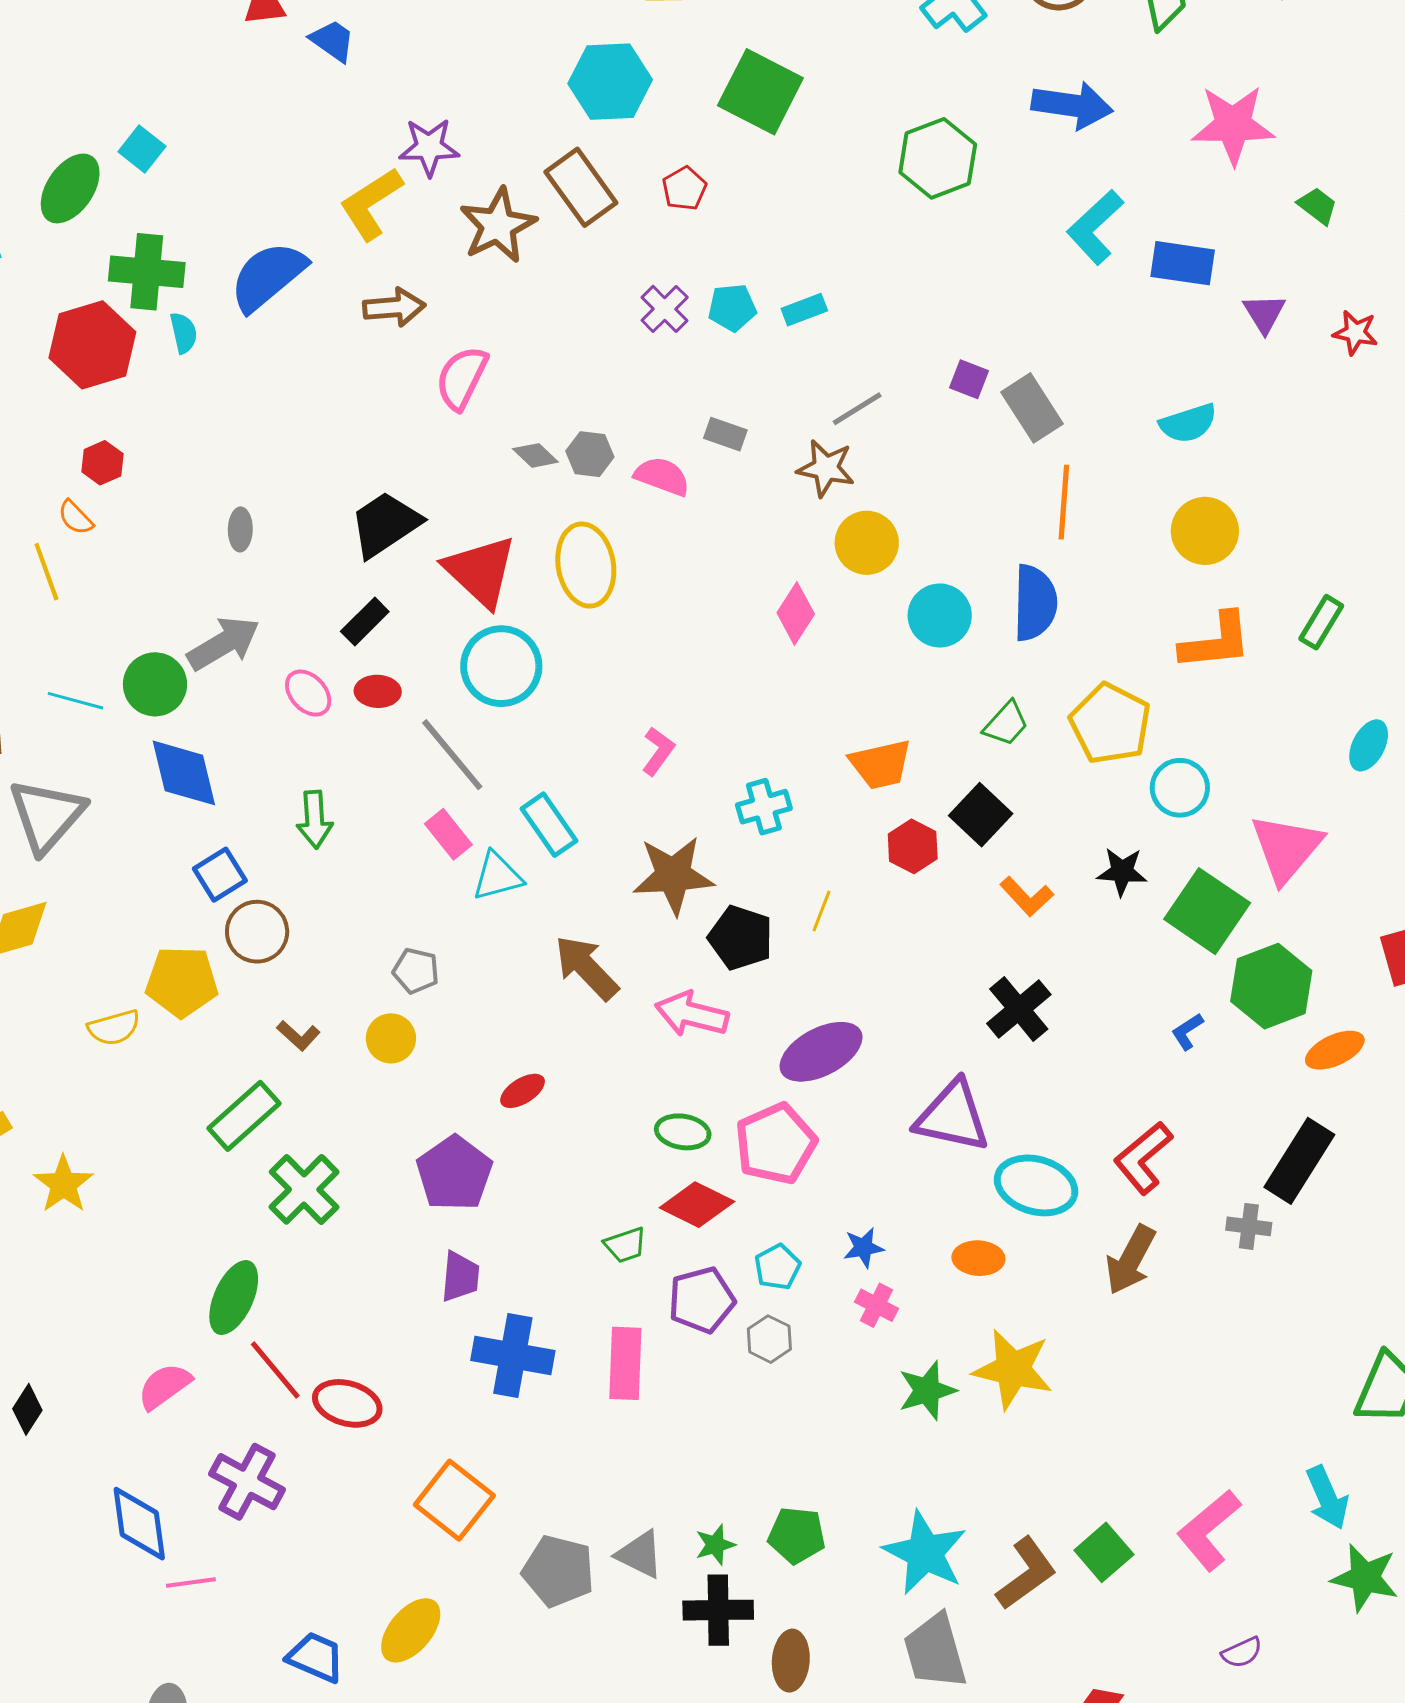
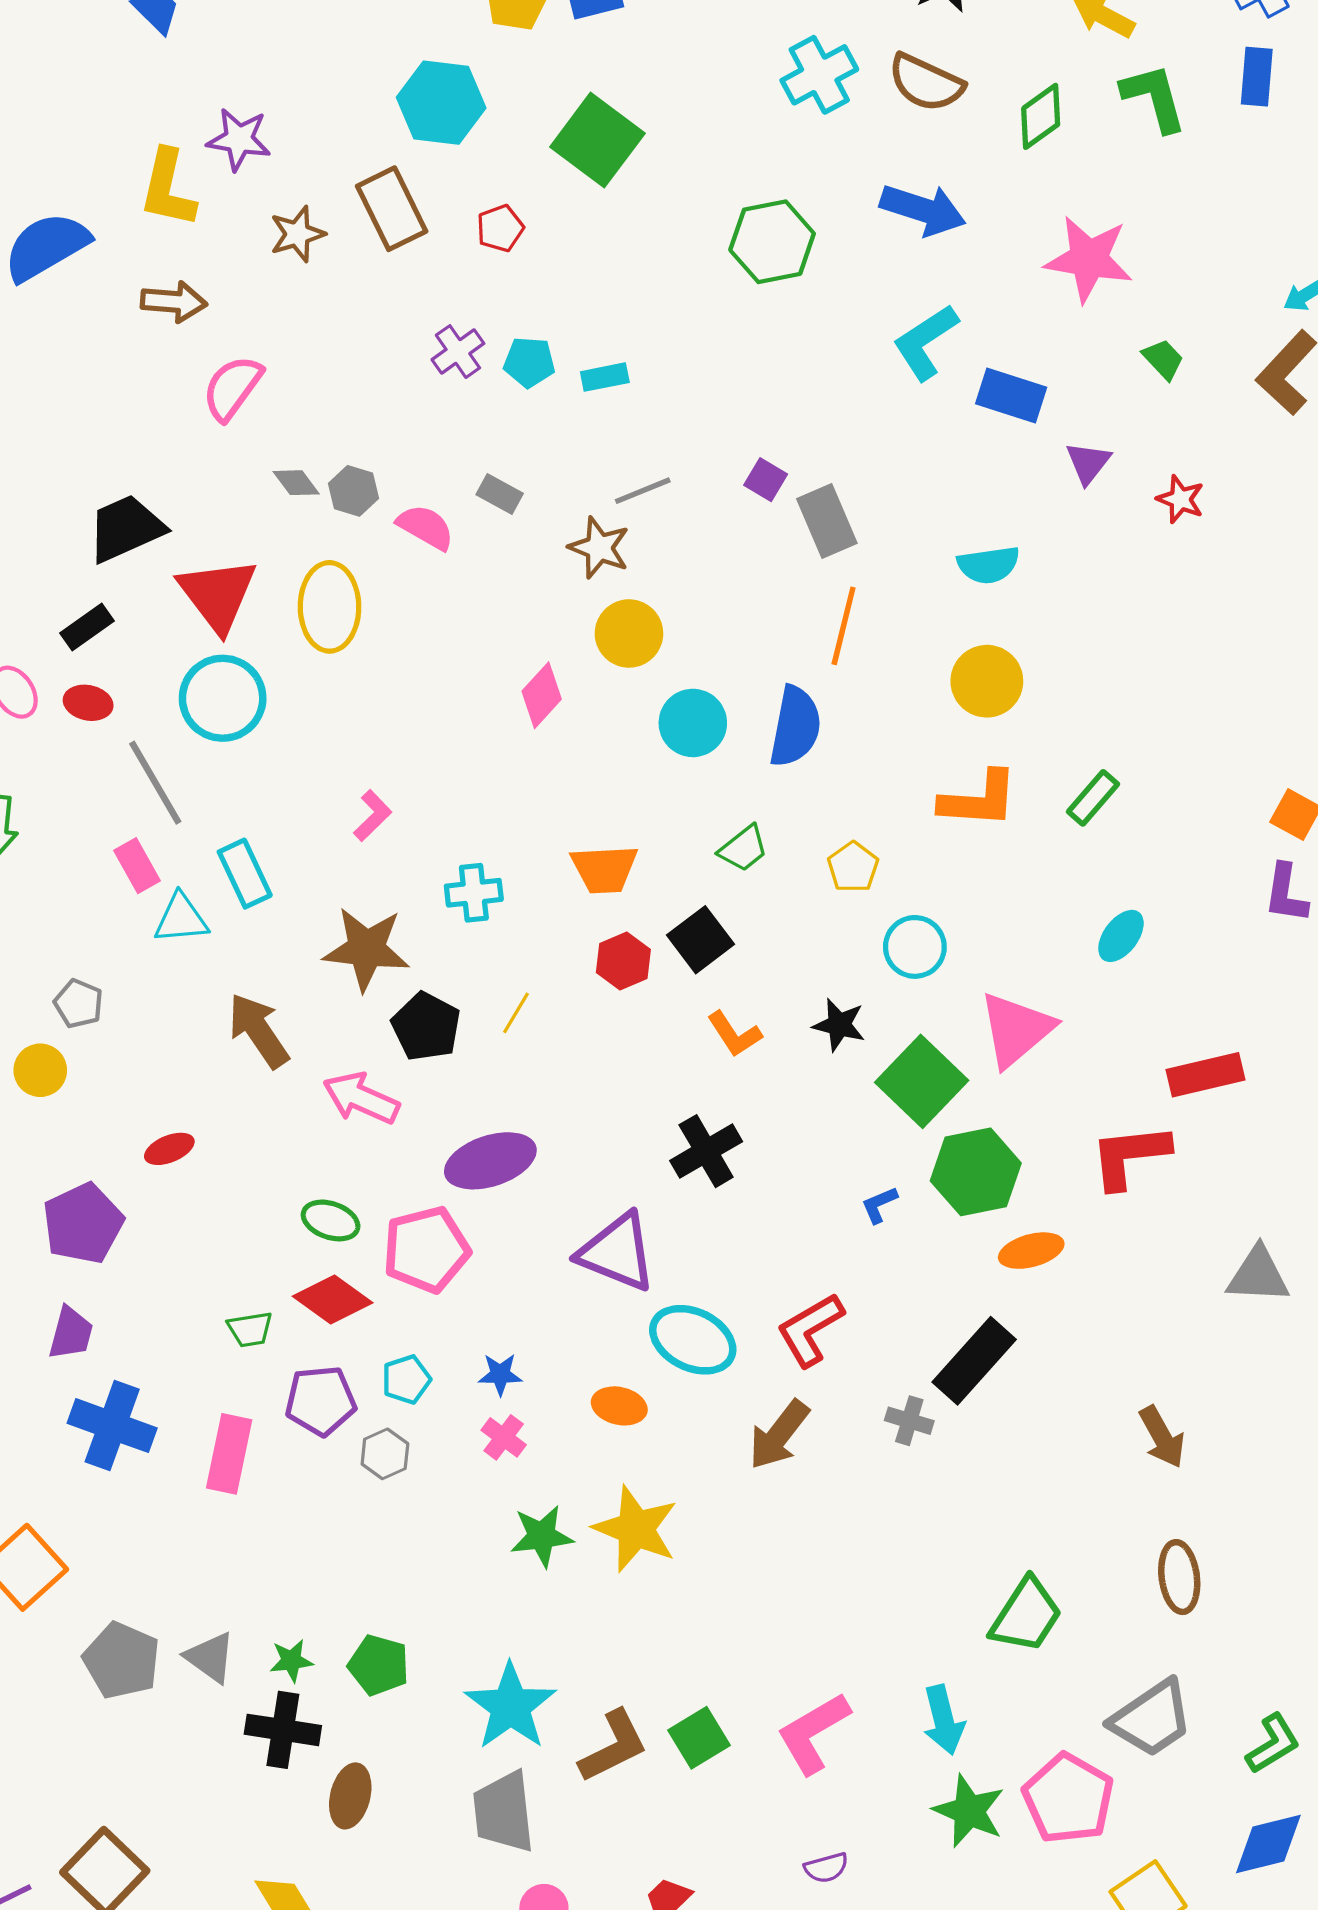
yellow L-shape: (371, 204) -> (168, 188), turned -54
brown star: (498, 225) -> (297, 234), size x0.7
yellow pentagon: (1110, 724) -> (853, 867), size x0.6

